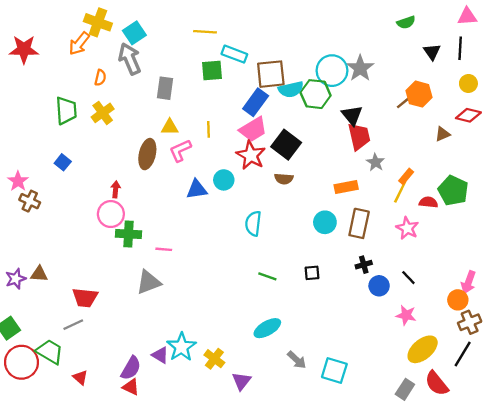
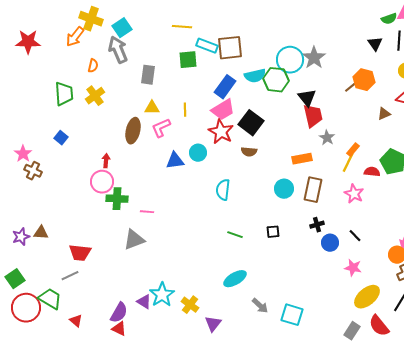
green semicircle: (406, 22) -> (389, 19), moved
brown square: (271, 74) -> (230, 48), moved

